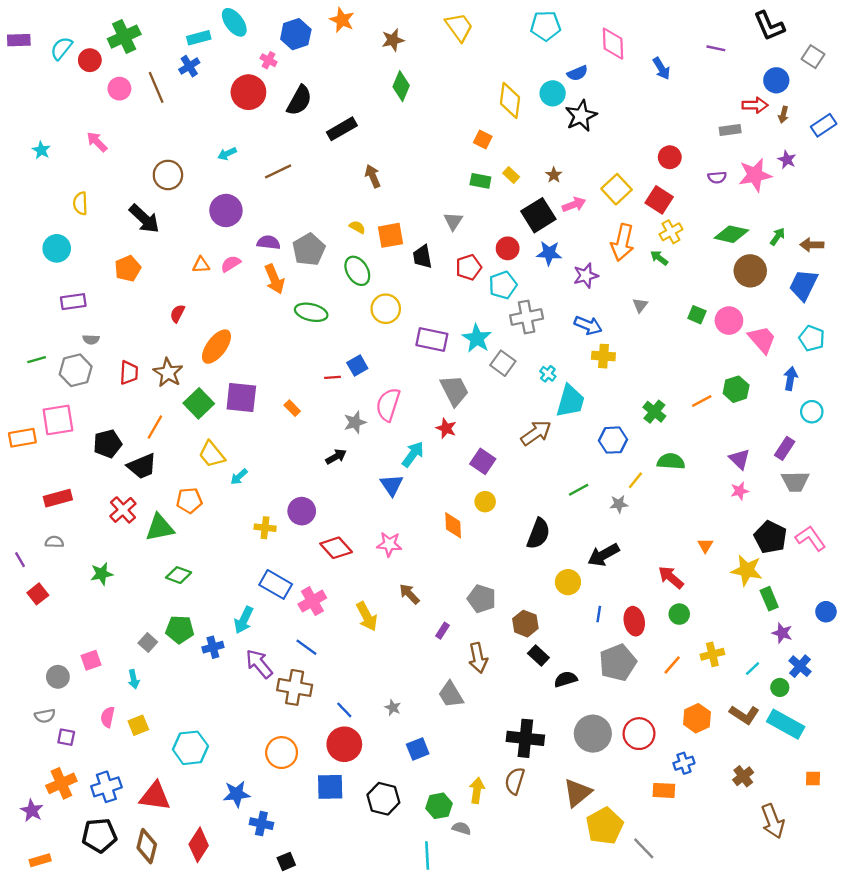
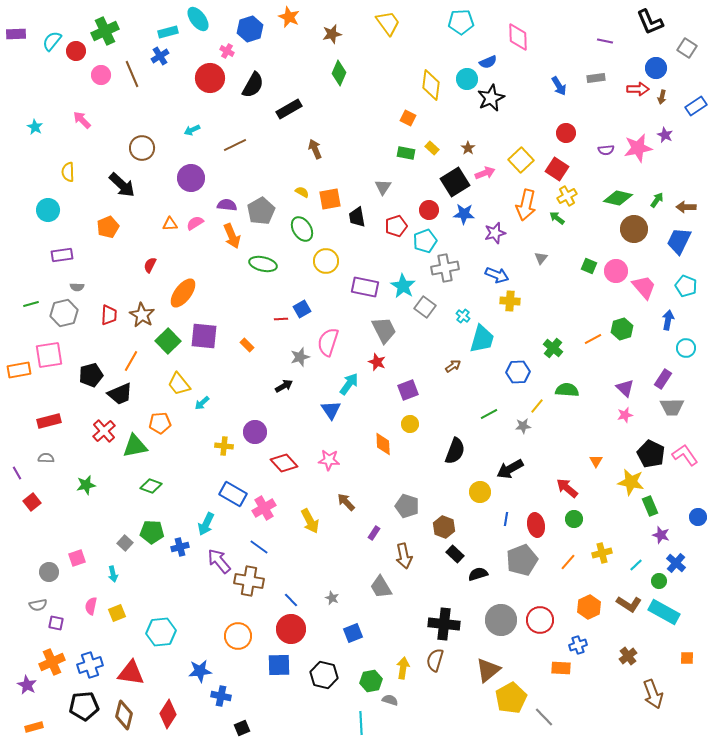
blue arrow: (661, 68) -> (559, 86), moved
gray rectangle: (730, 130) -> (596, 78), moved
brown arrow: (536, 433) -> (453, 366), size x0.6
purple square: (483, 461) -> (408, 390), turned 35

